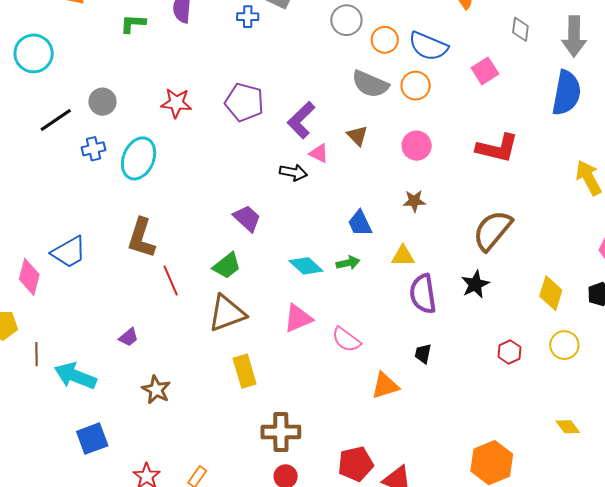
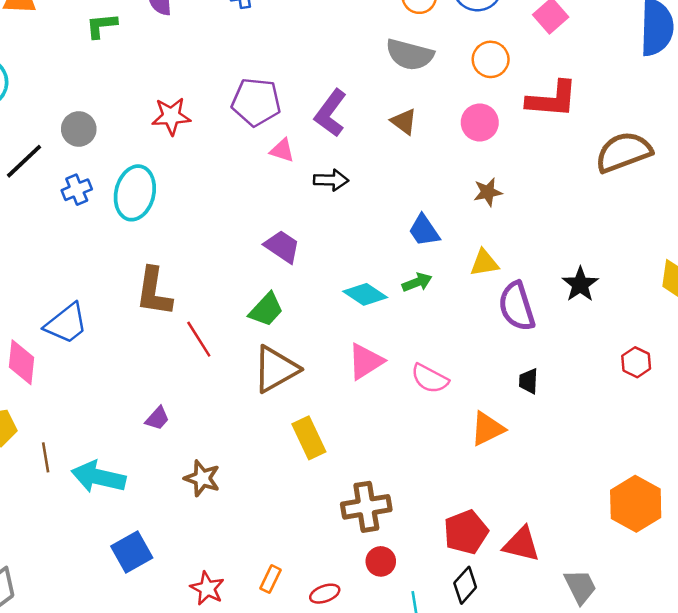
orange circle: (416, 86) -> (491, 59), moved
red L-shape: (497, 148) -> (552, 99), moved
pink triangle: (319, 153) -> (282, 150), moved
brown semicircle: (492, 230) -> (624, 152), moved, turned 39

